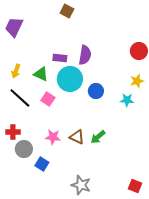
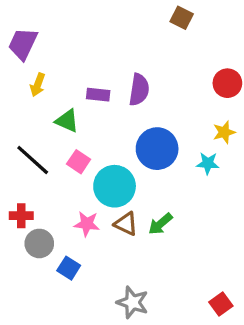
brown square: (67, 11) -> (182, 18), moved
yellow arrow: (16, 71) -> (38, 85), moved
cyan circle: (70, 79) -> (115, 186), moved
blue circle: (96, 91) -> (157, 149), size x1.6
red square: (135, 186) -> (221, 304), turned 32

